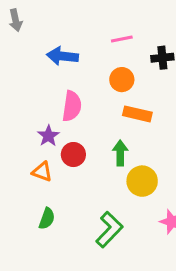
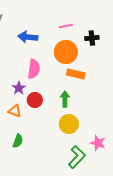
orange circle: (122, 80) -> (66, 52), size x1.5
yellow circle: (142, 181) -> (69, 124), moved
green L-shape: (109, 229) -> (77, 157), moved

